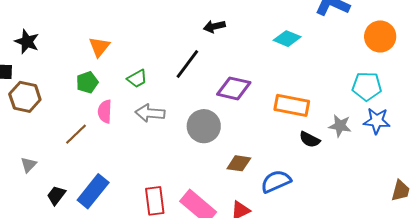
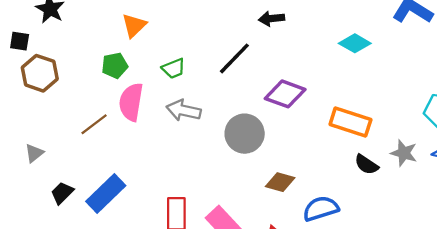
pink semicircle: (105, 111) -> (131, 102), size x1.4

